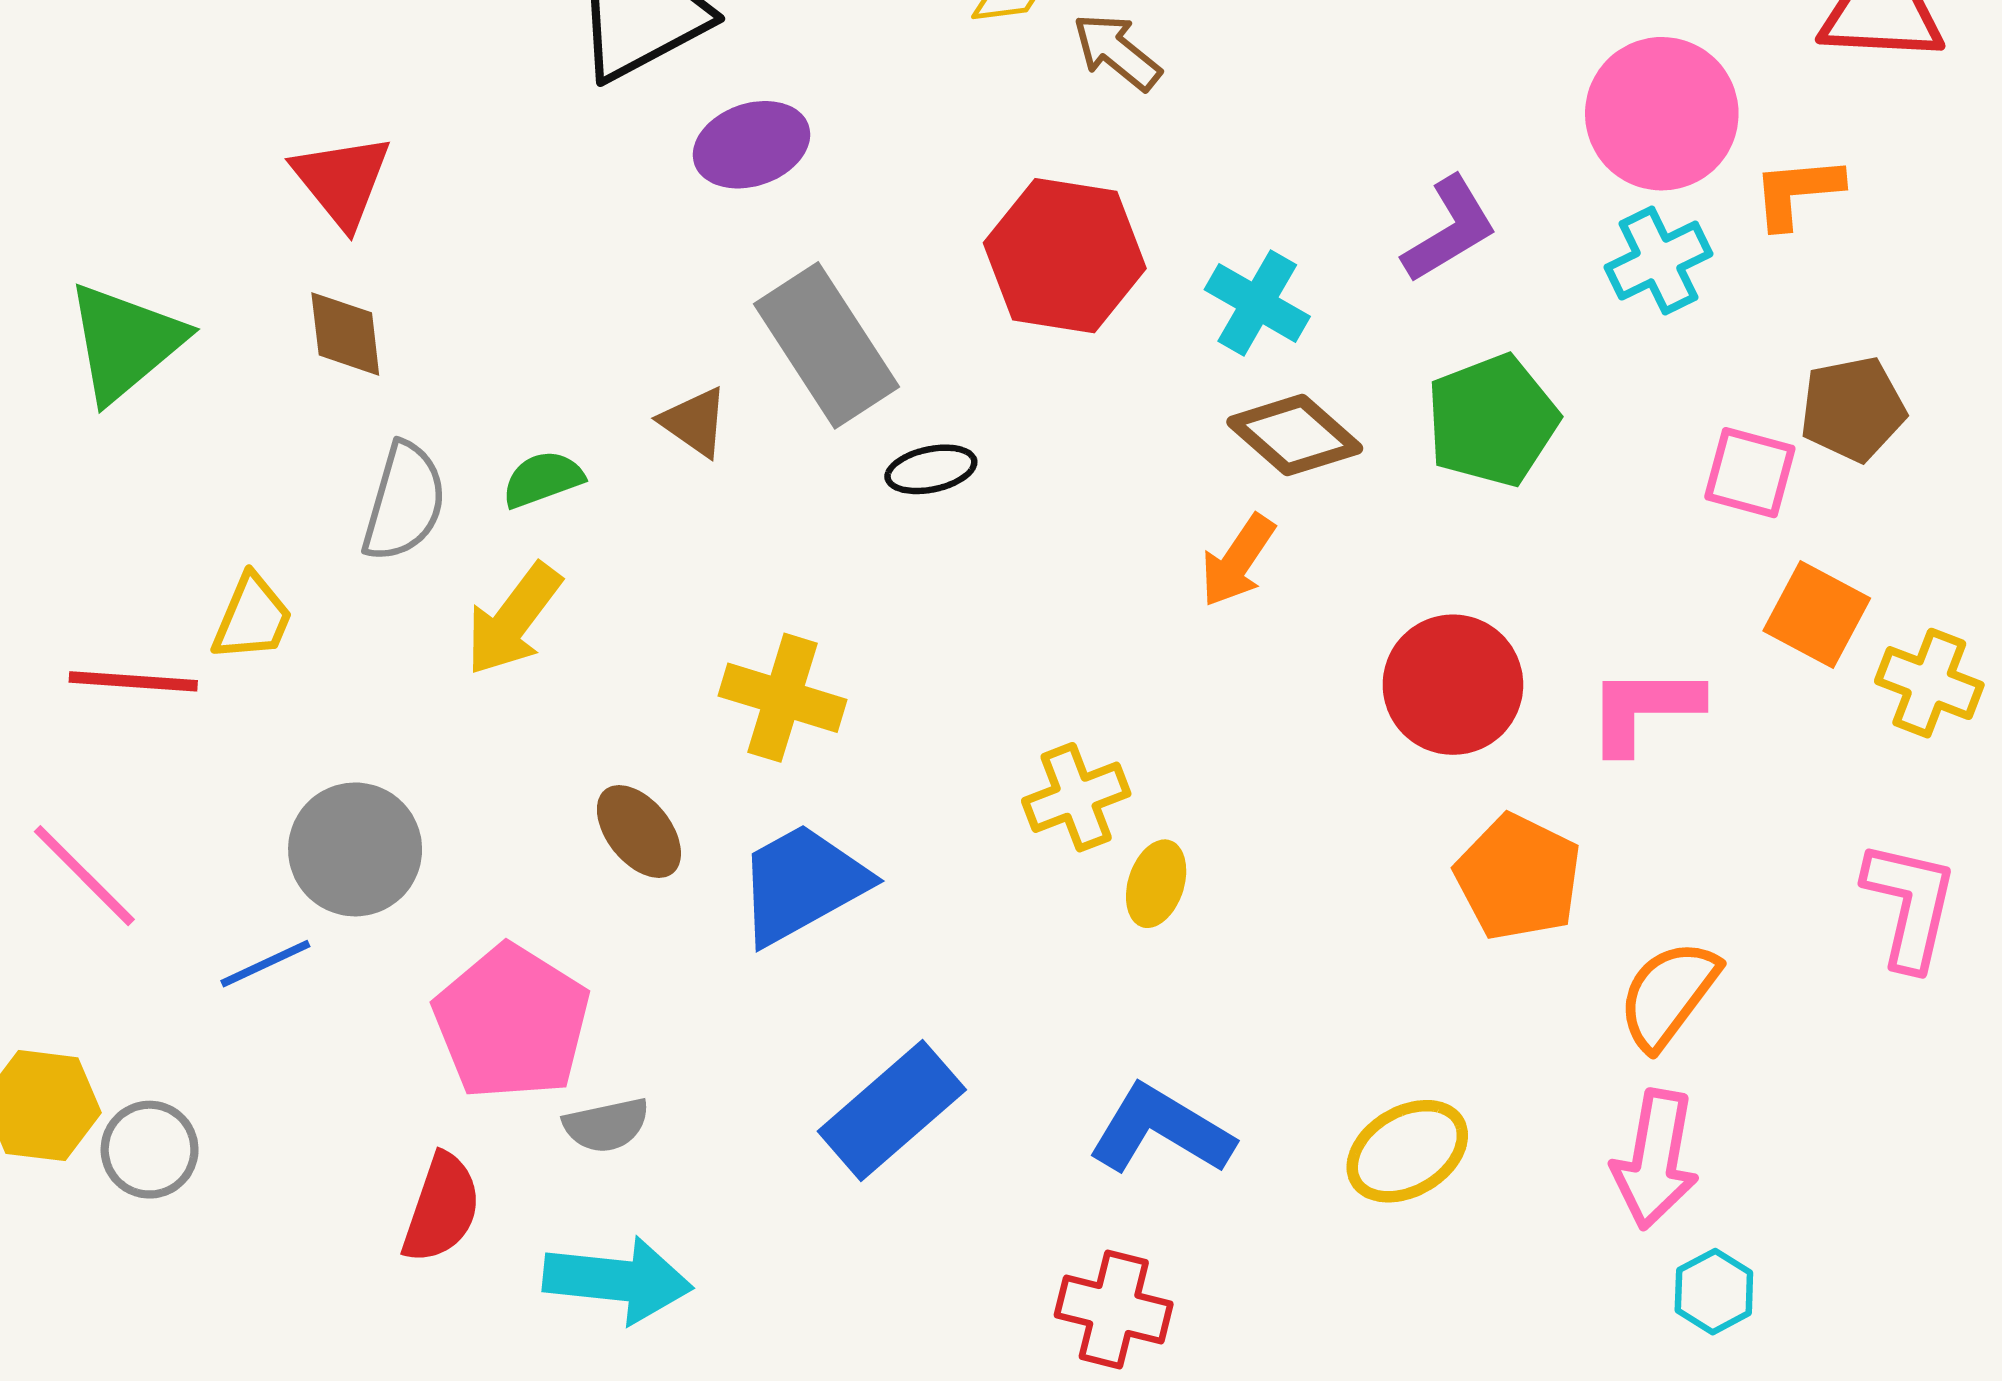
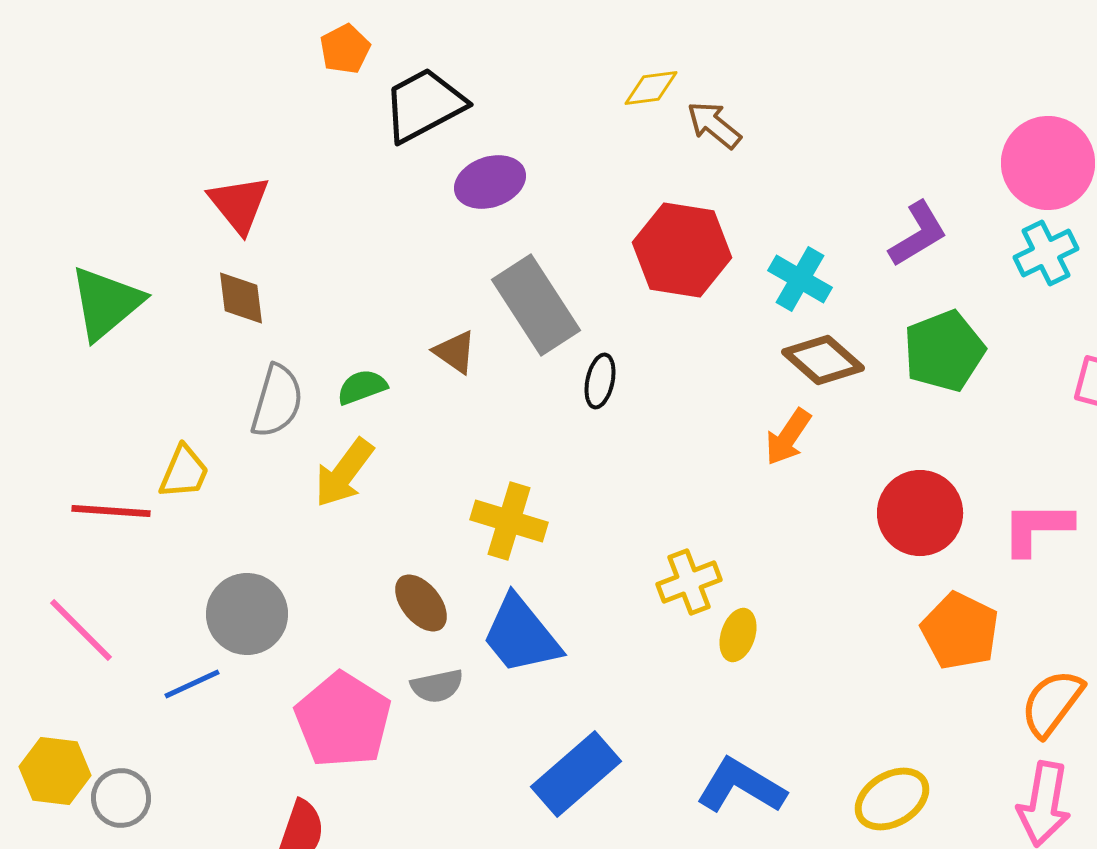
black ellipse: (931, 469) -> (600, 381), turned -66
blue trapezoid: (802, 884) -> (521, 635), turned -100
gray semicircle: (606, 1125) -> (437, 686), moved

